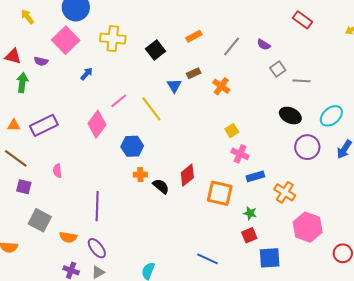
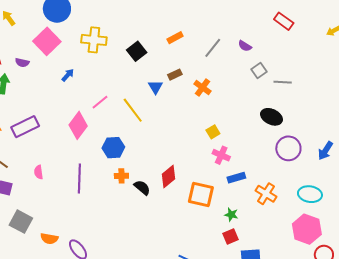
cyan ellipse: (331, 116) -> (310, 194), moved, turned 50
purple line: (97, 206) -> (79, 178), moved
pink hexagon: (308, 227) -> (307, 229), moved

